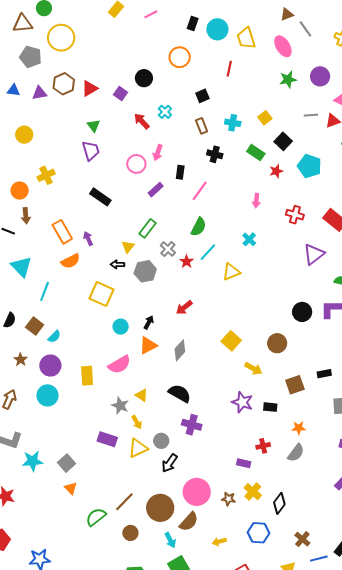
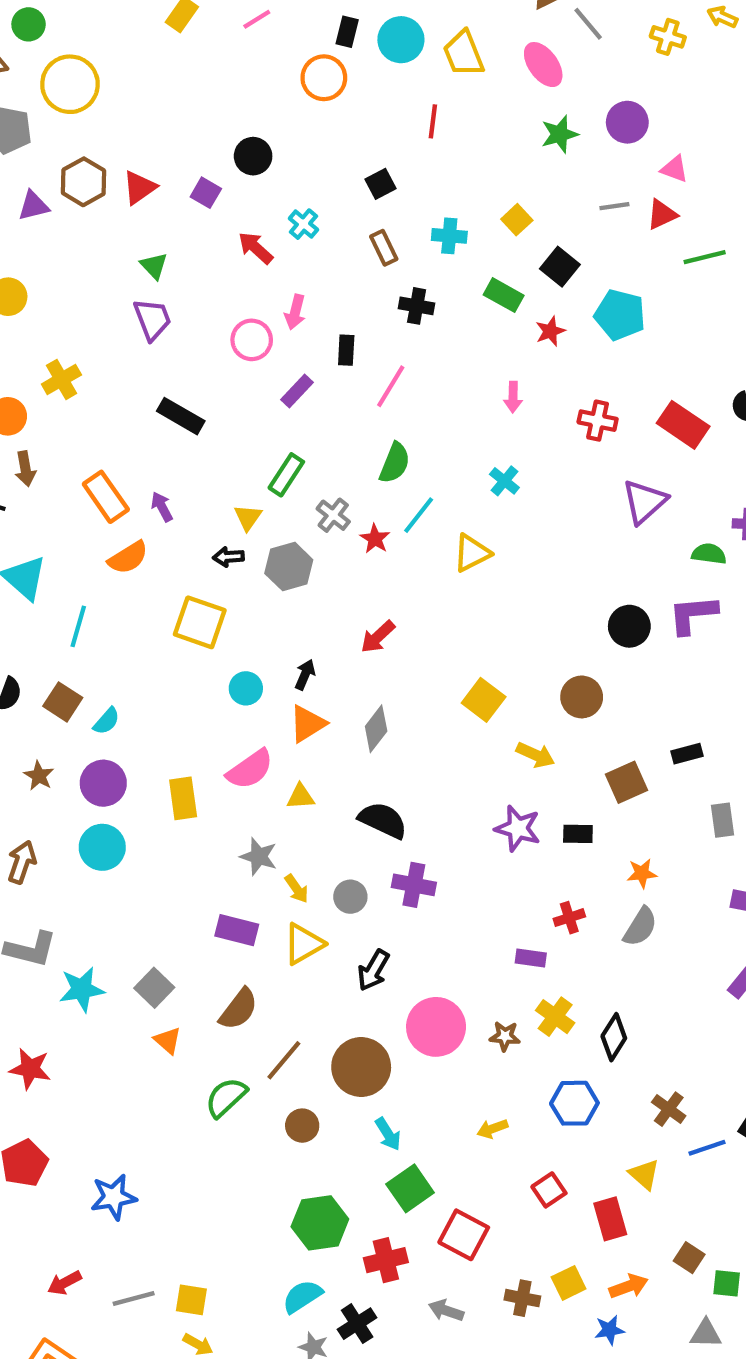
orange circle: (180, 57) -> (324, 78), moved
yellow triangle: (142, 395) -> (300, 797), moved, turned -32
gray circle: (161, 441) -> (350, 897), moved
brown semicircle: (189, 522) -> (239, 1009), moved

